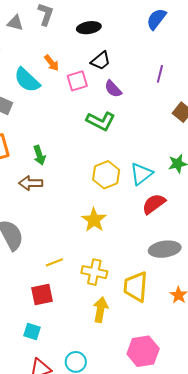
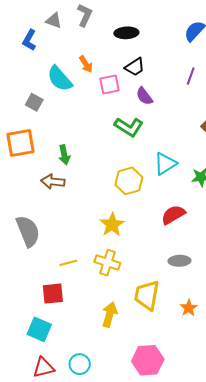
purple line: (160, 74) -> (191, 76), moved
cyan triangle: (141, 174) -> (165, 164), moved
gray ellipse: (165, 249) -> (179, 261), size x0.7
yellow cross: (94, 272) -> (107, 263), moved
cyan square: (32, 331) -> (39, 329), size x1.4

